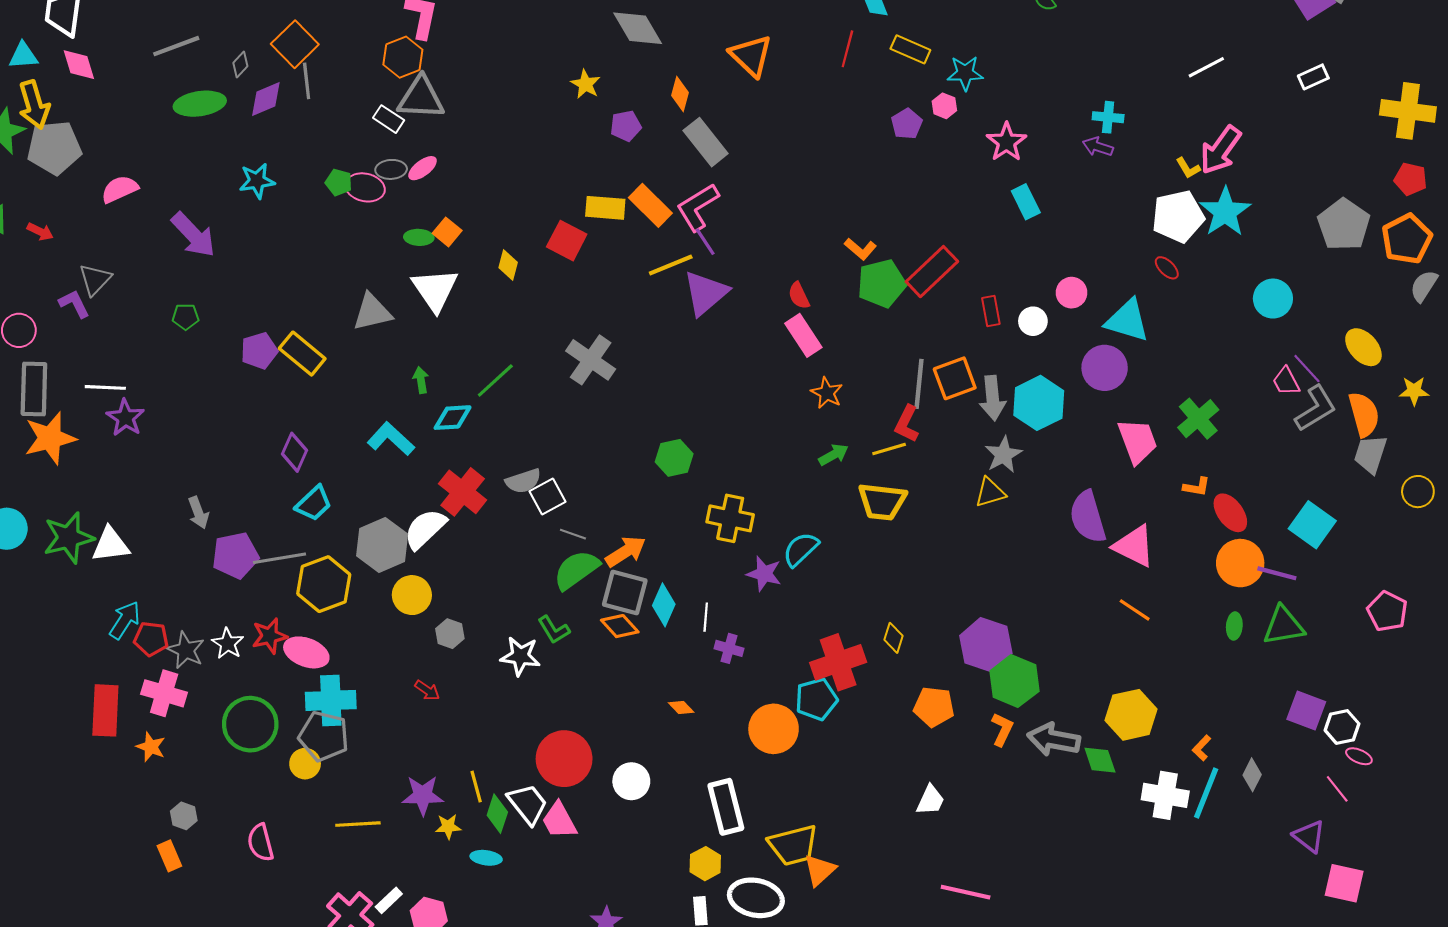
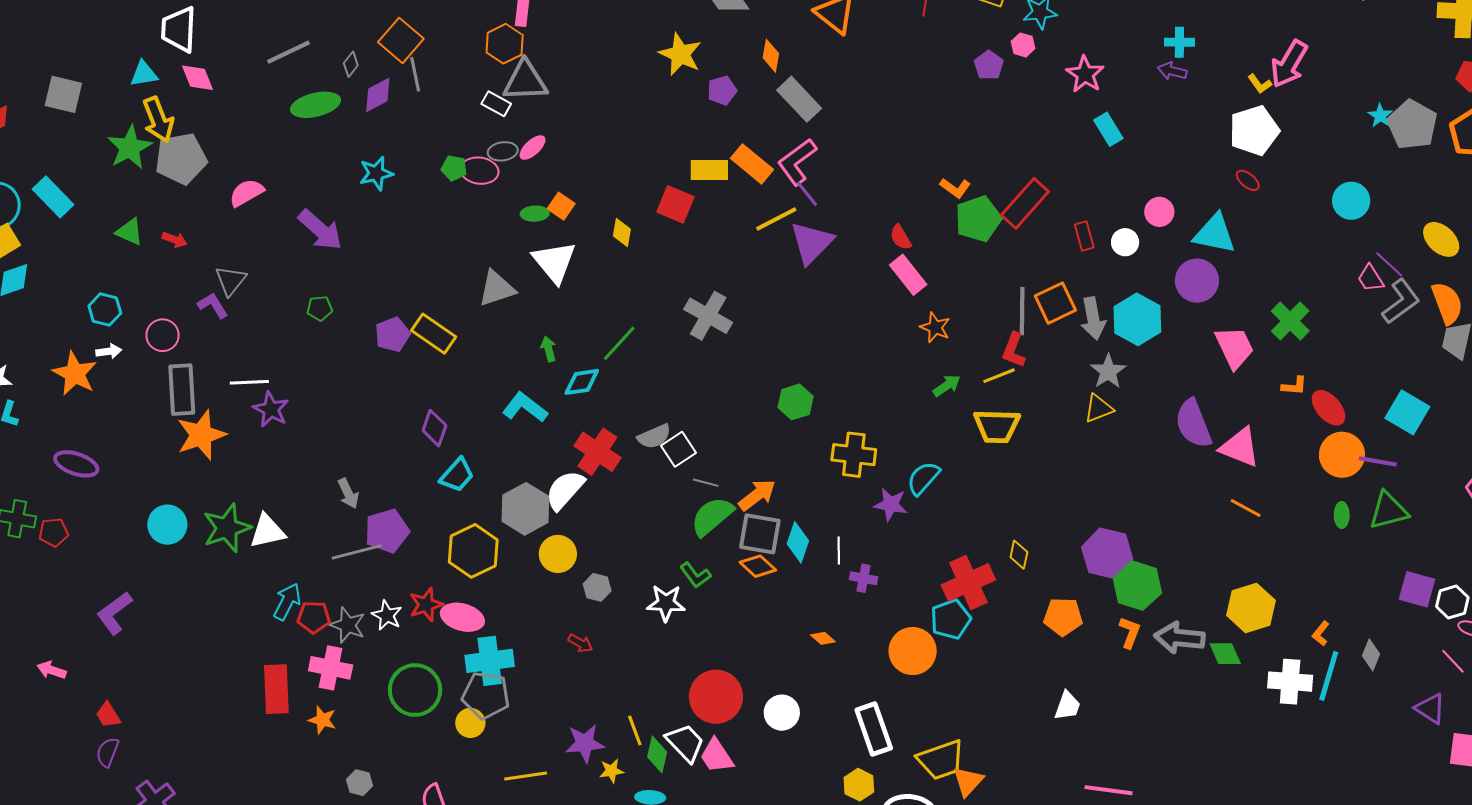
yellow star: (586, 84) -> (680, 54), size x1.5
cyan star: (1225, 212) -> (1380, 116), moved, size x0.5
gray line: (279, 558) -> (357, 552), moved

